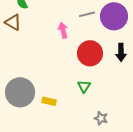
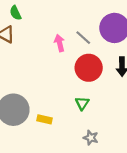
gray line: (87, 14) -> (83, 38), moved, turned 56
gray star: (101, 118) -> (91, 138), moved

